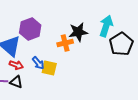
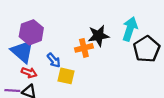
purple hexagon: (30, 29) -> (31, 32), moved
blue arrow: (38, 63) -> (54, 60), moved

